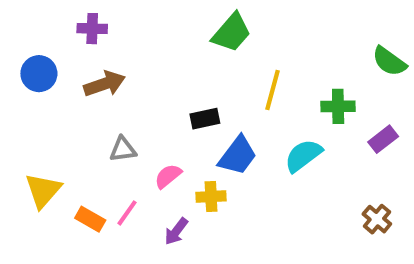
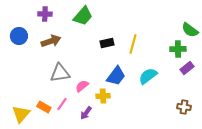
green trapezoid: (232, 33) -> (83, 16), moved
green cross: (338, 106) -> (178, 49), moved
black rectangle: (205, 119) -> (107, 43), moved
gray triangle: (123, 149) -> (60, 73), size x1.5
yellow triangle: (43, 190) -> (21, 114), moved
brown cross: (377, 219) -> (184, 107), turned -32

